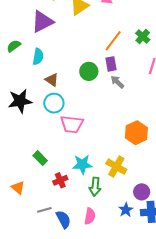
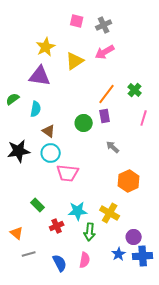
purple triangle: (42, 22) -> (40, 76), turned 35
gray arrow: (117, 82) -> (113, 147), moved
gray line: (44, 210) -> (29, 254), moved

